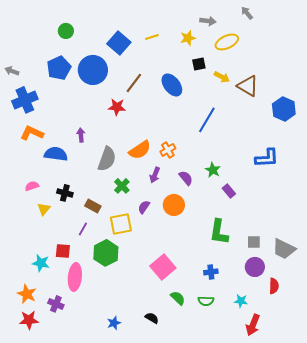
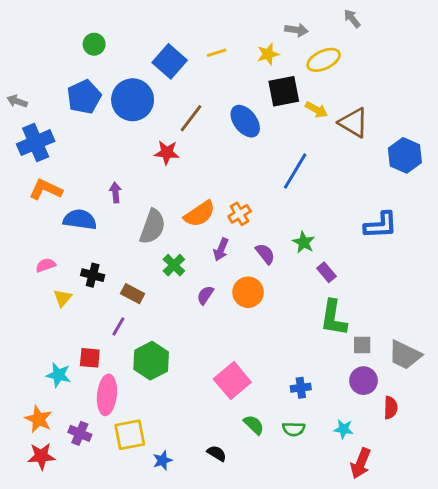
black square: (199, 64) -> (284, 91), size x1.6
yellow square: (121, 224) -> (130, 435), moved
green L-shape: (219, 232) -> (334, 318), moved

